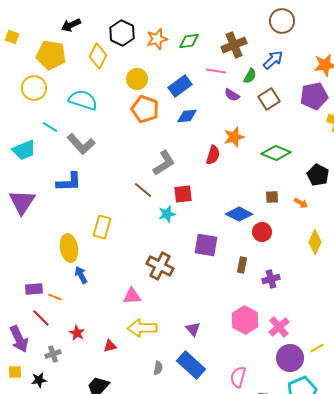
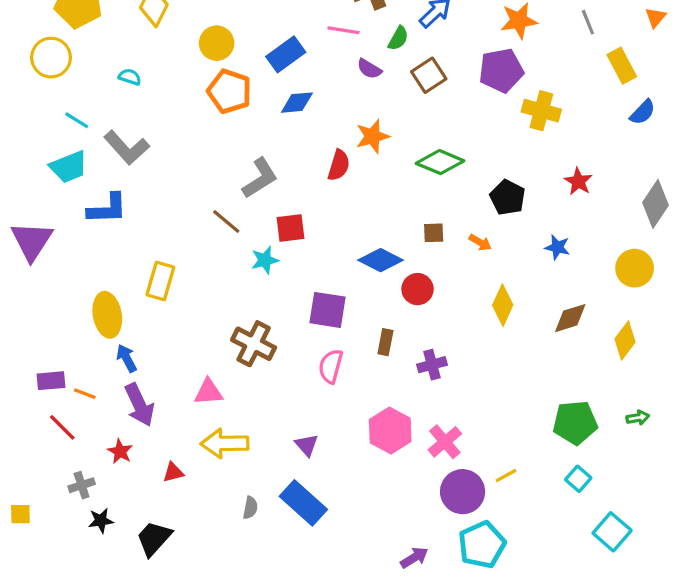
cyan semicircle: (83, 100) -> (130, 77), size x0.5
cyan trapezoid: (24, 150) -> (69, 167), moved
purple arrow: (19, 339) -> (139, 405), moved
pink semicircle: (238, 377) -> (331, 366), moved
black star: (39, 380) -> (101, 521), moved

